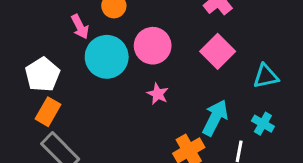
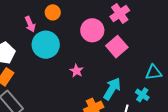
pink circle: (153, 46) -> (92, 30), moved
cyan triangle: (266, 76) -> (154, 72), moved

